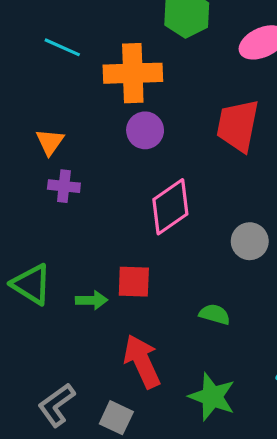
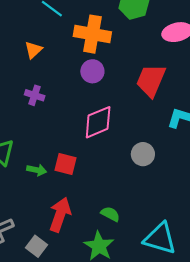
orange triangle: (50, 142) -> (33, 50), moved
green semicircle: (215, 314) -> (110, 214), moved
red arrow: (142, 361) -> (60, 215), turned 32

